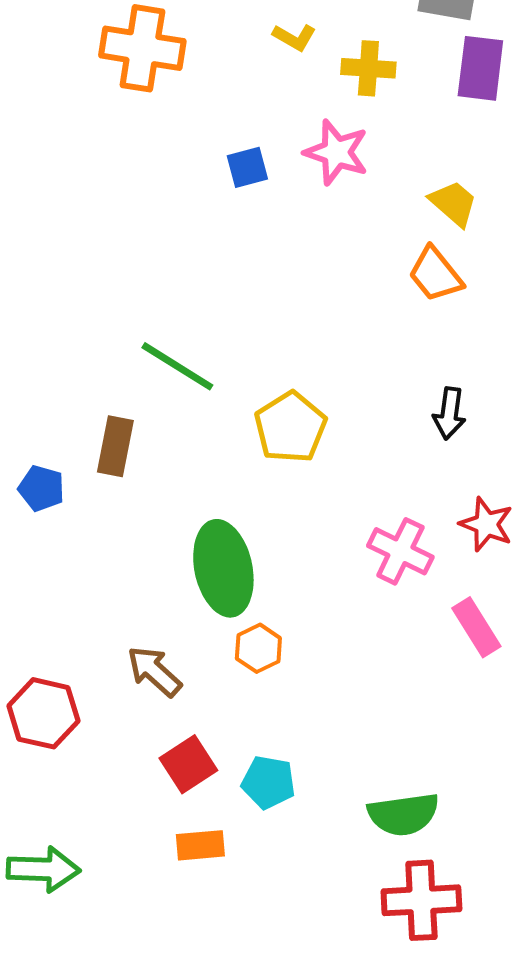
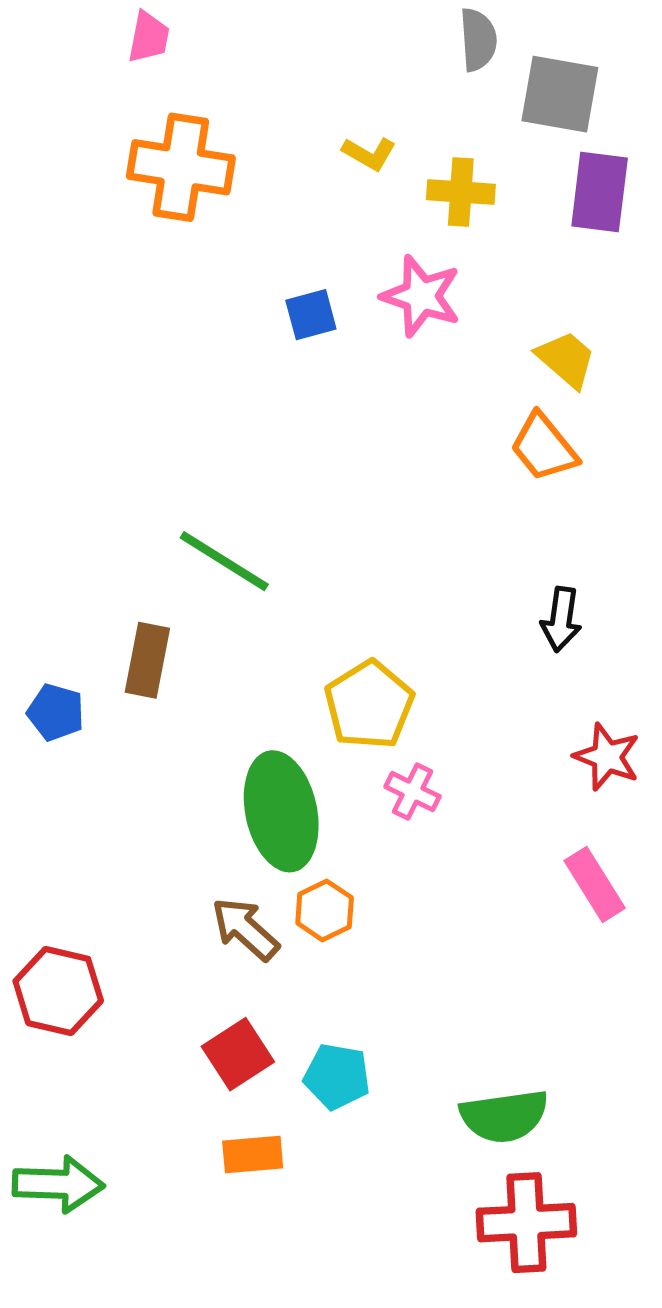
yellow pentagon: (290, 427) -> (369, 705), moved
pink cross: (400, 551) -> (412, 792), moved, size x0.7
brown arrow: (154, 671) -> (245, 929), moved

